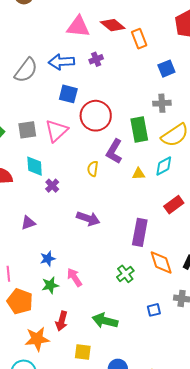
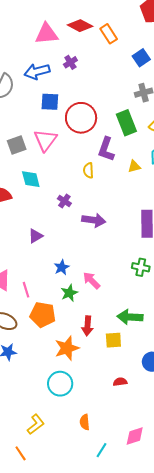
purple cross: (52, 186) -> (64, 201), moved
green cross: (125, 274) -> (141, 267), turned -30
yellow square: (83, 352) -> (113, 340), moved

